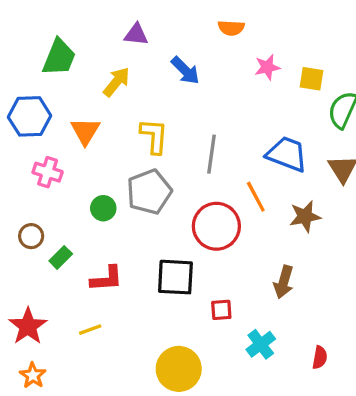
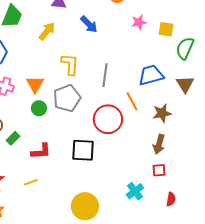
orange triangle: (85, 131) -> (35, 84), moved
blue trapezoid: (287, 154) -> (151, 75), turned -36
brown arrow: (284, 282) -> (159, 144), moved
red square: (221, 310) -> (159, 170), moved

